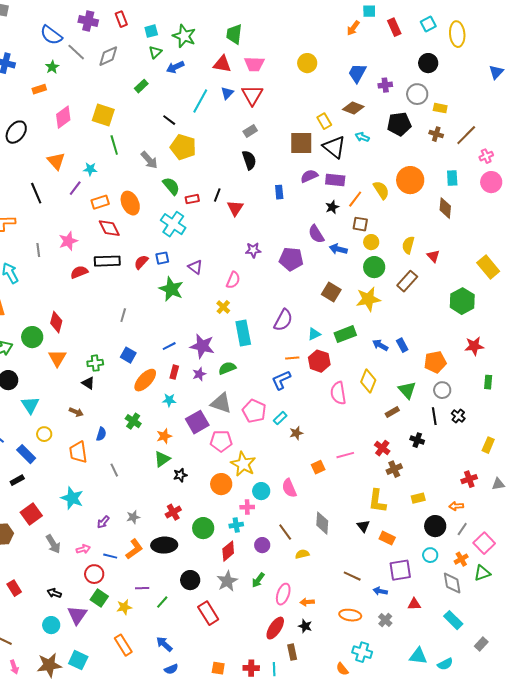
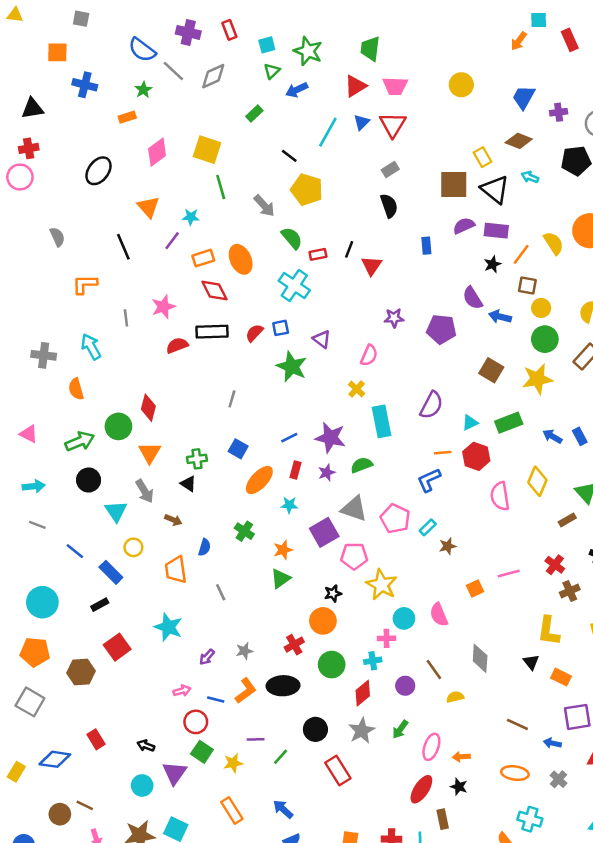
red triangle: (222, 64) -> (355, 86), turned -42
black star: (180, 475) -> (333, 593), moved
orange circle: (221, 484) -> (323, 621), moved
gray arrow: (53, 544) -> (145, 491), moved

